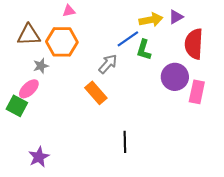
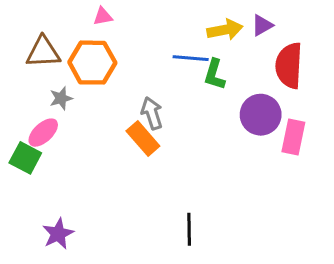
blue line: (128, 39) -> (191, 58), turned 40
gray arrow: (108, 64) -> (152, 113), moved, turned -60
black line: (125, 142) -> (189, 229), moved

